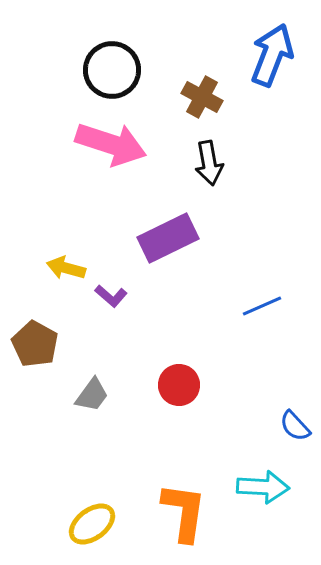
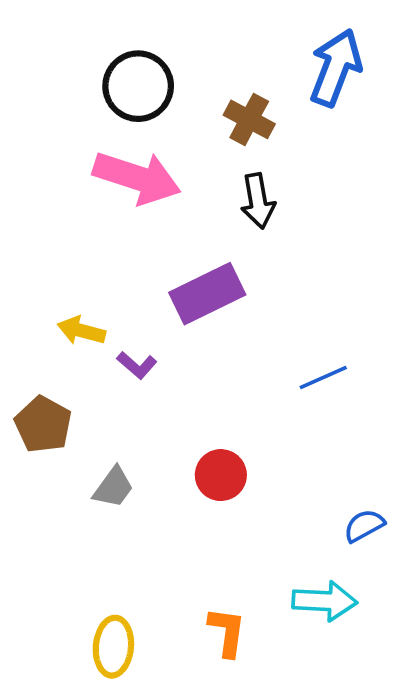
blue semicircle: (295, 426) -> (364, 526), turned 104
orange L-shape: (184, 512) -> (227, 632), size x0.7
yellow ellipse: (92, 524) -> (113, 647), turned -48

